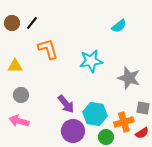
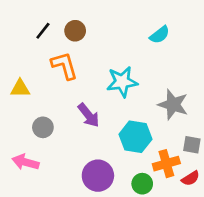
brown circle: (12, 23) -> (75, 31), moved
gray circle: (21, 95) -> (43, 127), moved
purple arrow: (66, 104) -> (89, 115), moved
cyan hexagon: (95, 114) -> (135, 137), moved

